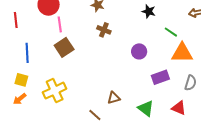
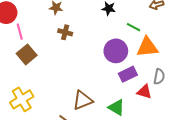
purple circle: (139, 51) -> (116, 51), moved, size x1.5
brown triangle: (114, 98) -> (83, 100), size x1.5
red triangle: (179, 108) -> (144, 92), moved

